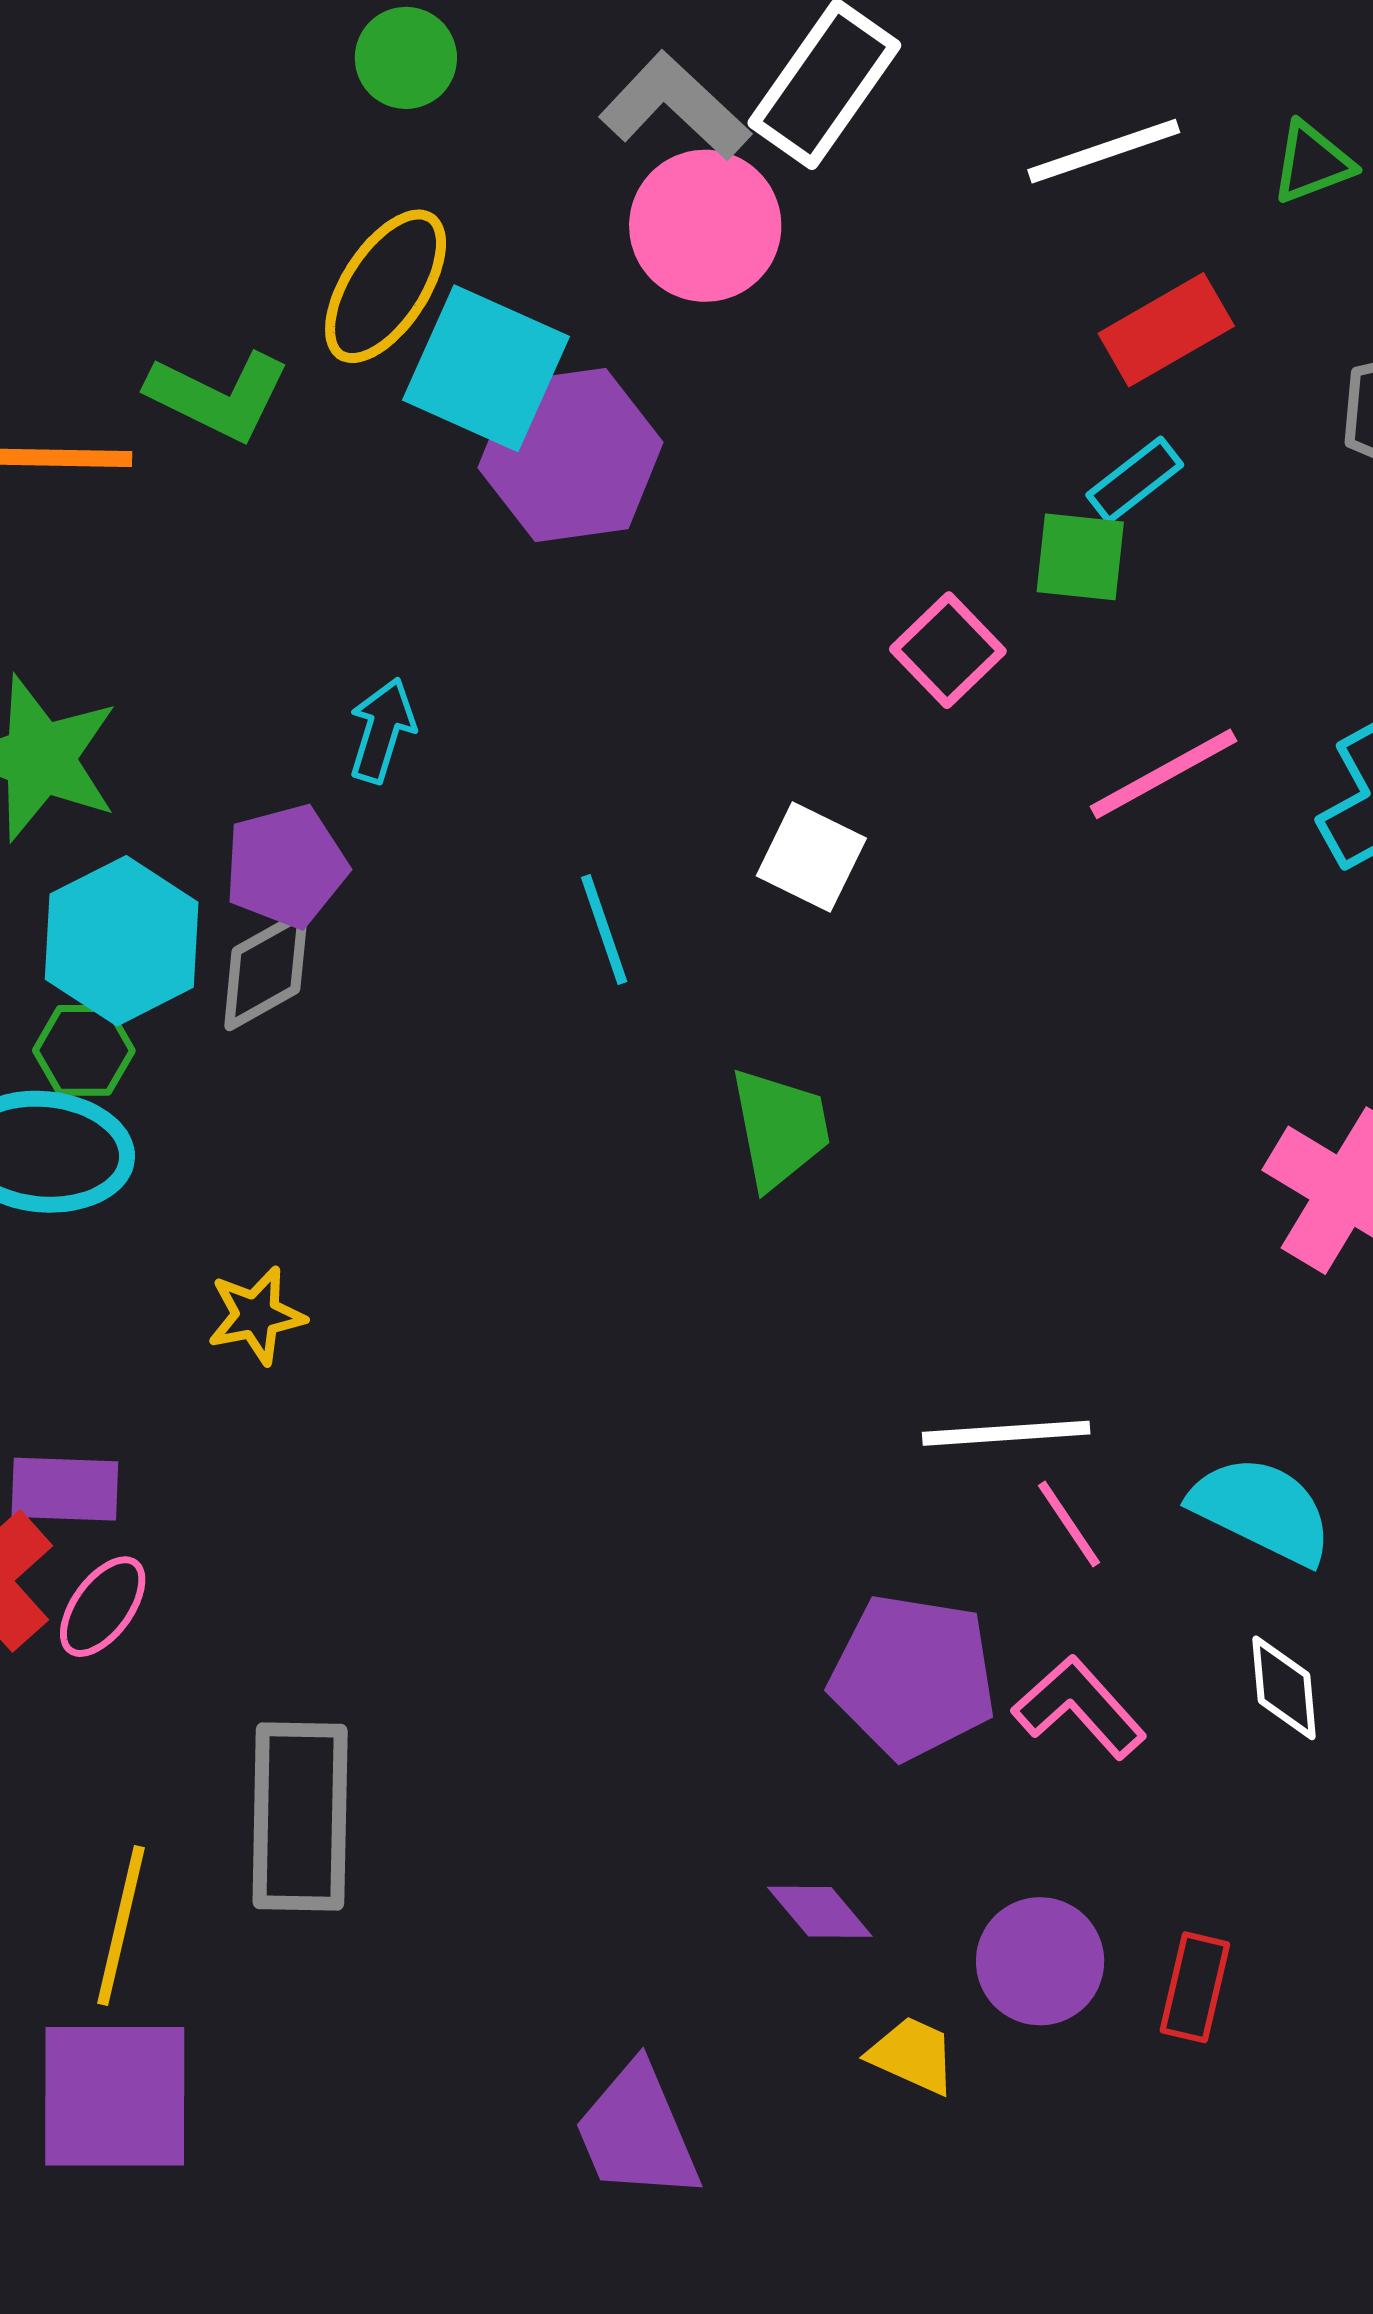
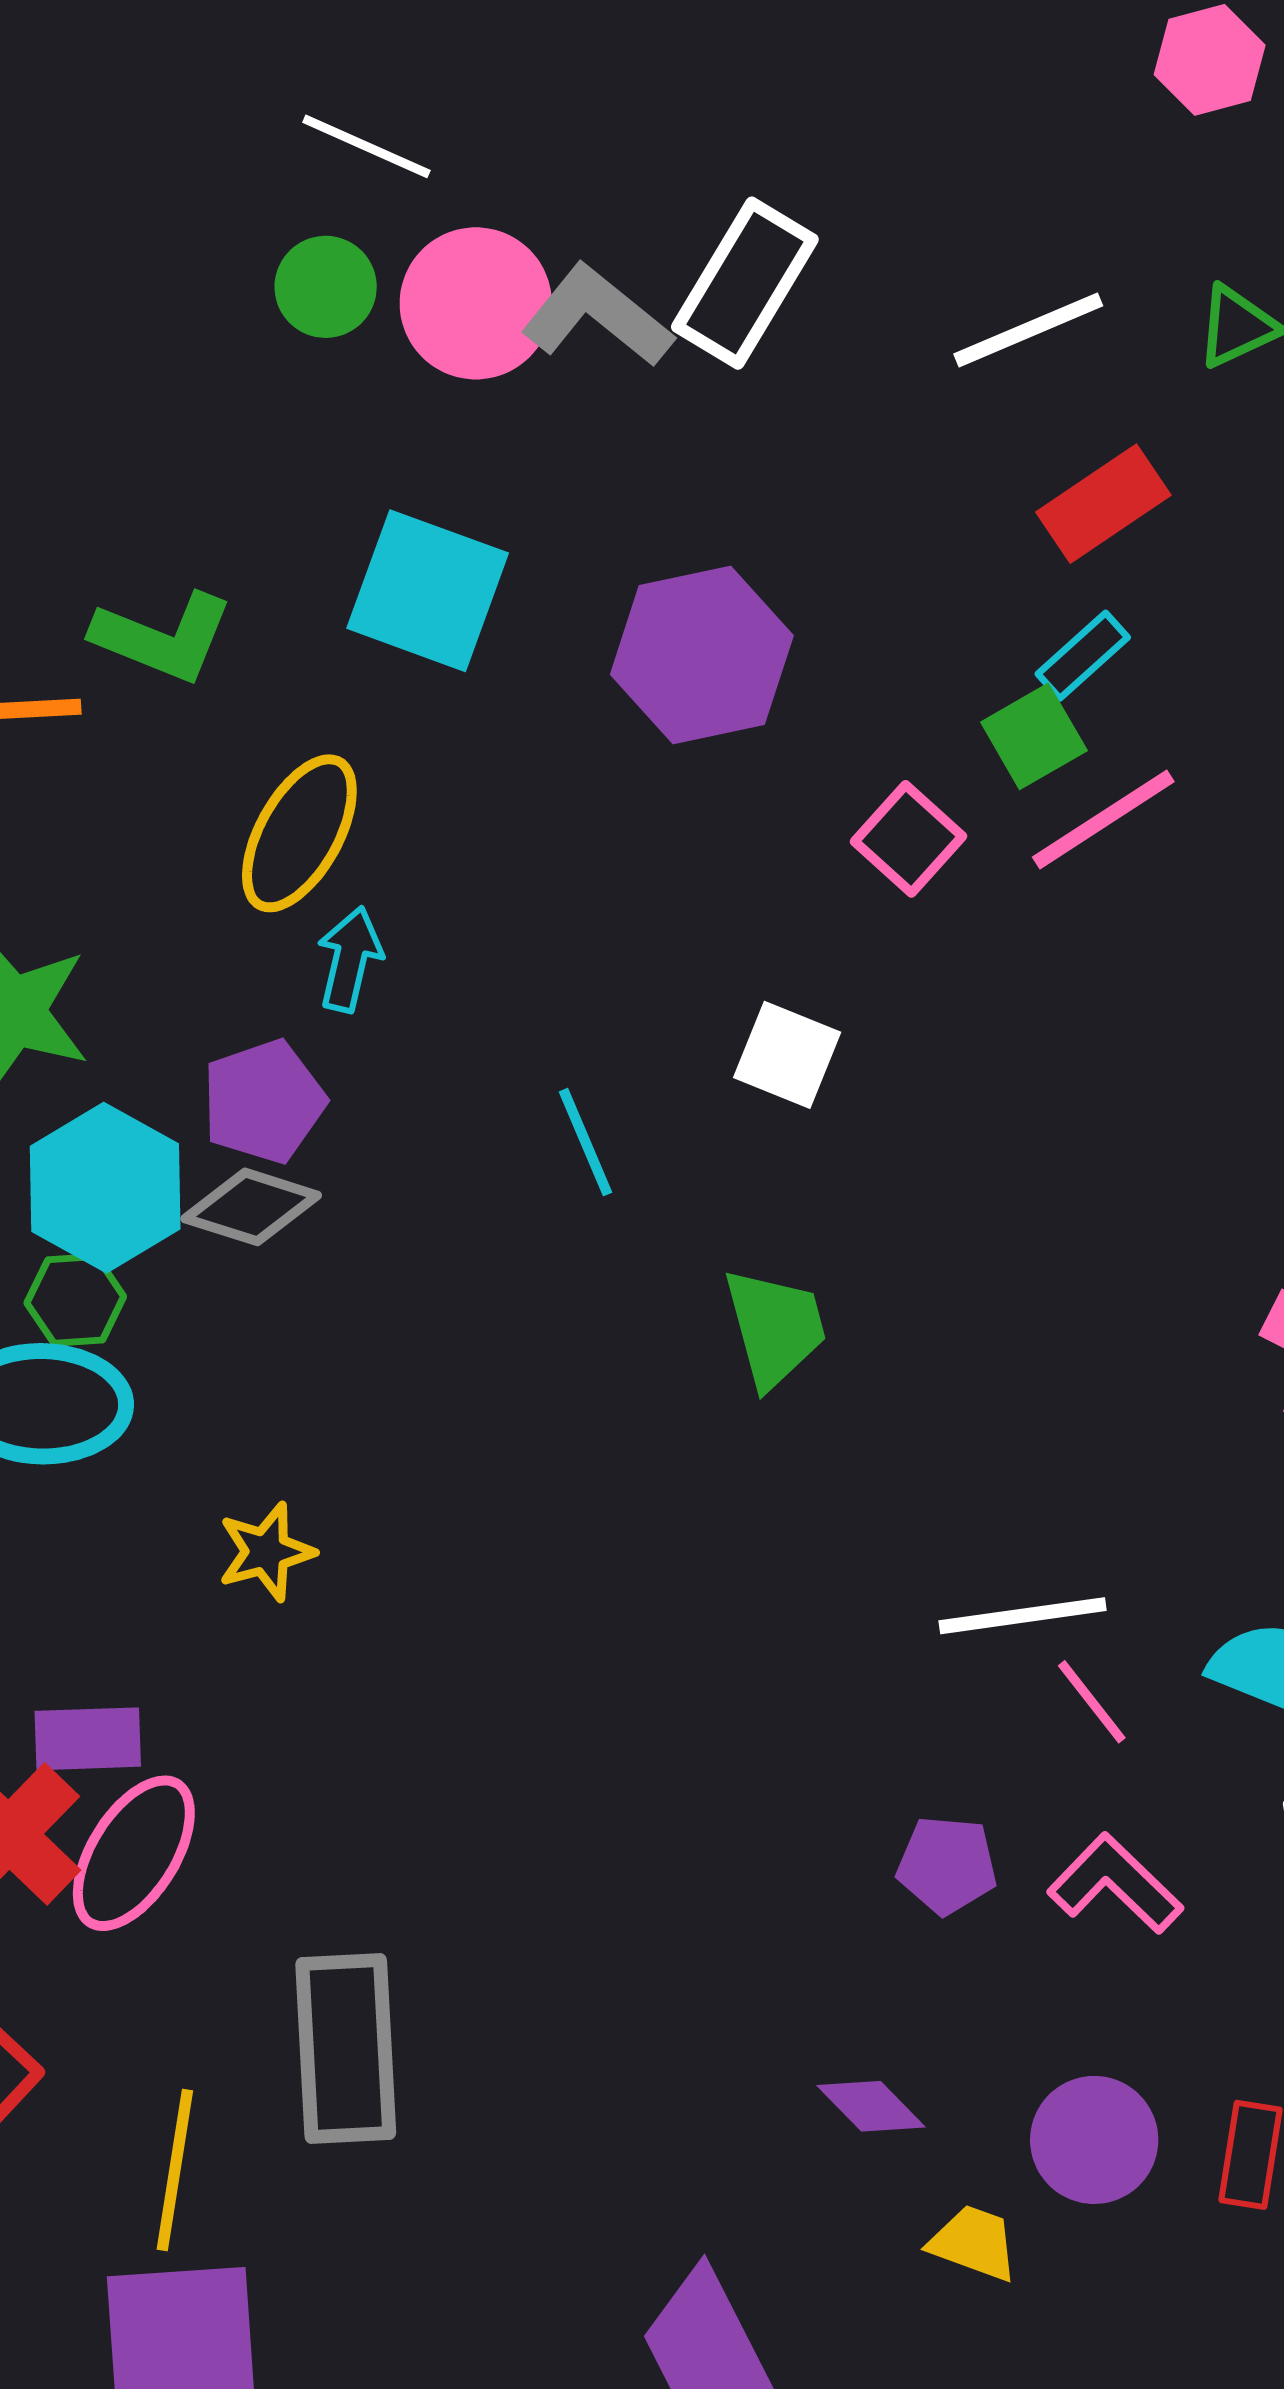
pink circle: (705, 226) -> (476, 303), moved
yellow ellipse: (386, 286) -> (299, 833), moved
purple hexagon: (571, 455) -> (702, 655), moved
green square: (1080, 557) -> (1034, 736), turned -32
pink line: (1164, 774) -> (1103, 819), moved
gray diamond: (266, 970) -> (251, 1207), turned 51
pink ellipse: (103, 1607) -> (134, 1853), size x1.5
purple pentagon: (913, 1676) -> (947, 1865), size x0.6

